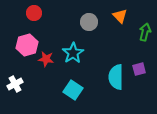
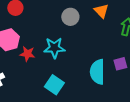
cyan star: (73, 53) -> (54, 48), turned 30

